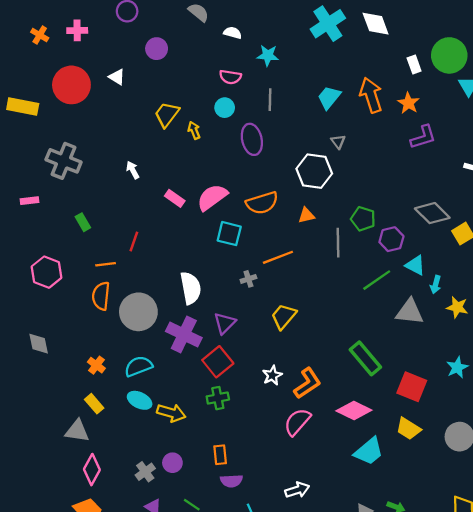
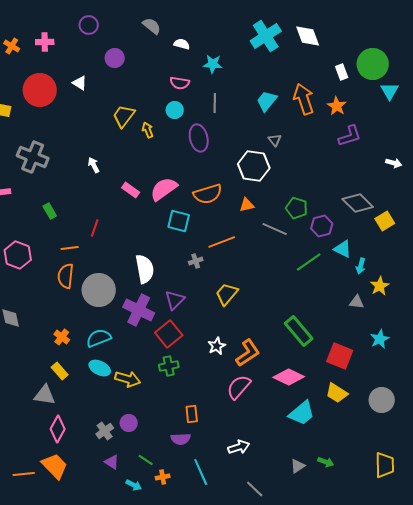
gray line: (338, 243) -> (275, 229), turned -65
yellow star: (457, 307) -> (380, 286), turned 30
gray triangle: (410, 312) -> (357, 302), moved, size x0.6
orange rectangle: (220, 455) -> (192, 414), moved

